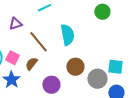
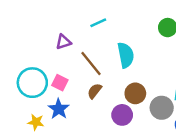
brown semicircle: (31, 64) -> (95, 91), moved
purple circle: (51, 85) -> (122, 115), moved

